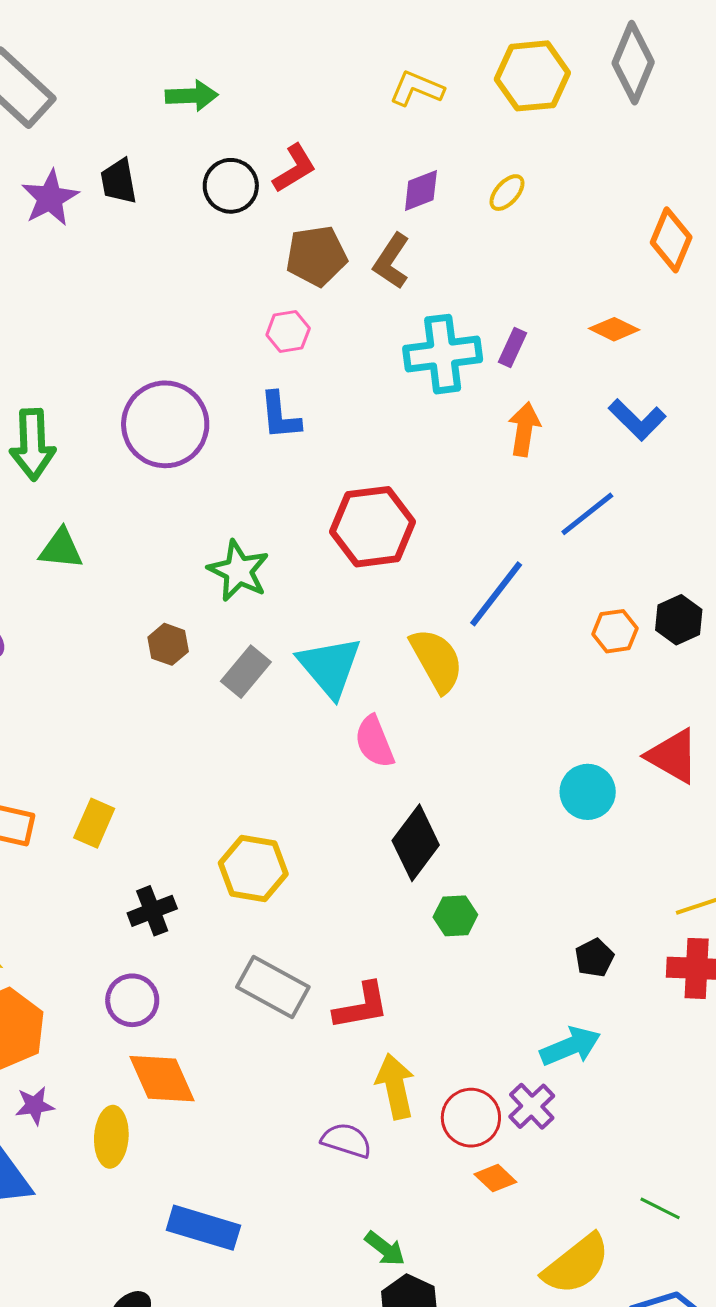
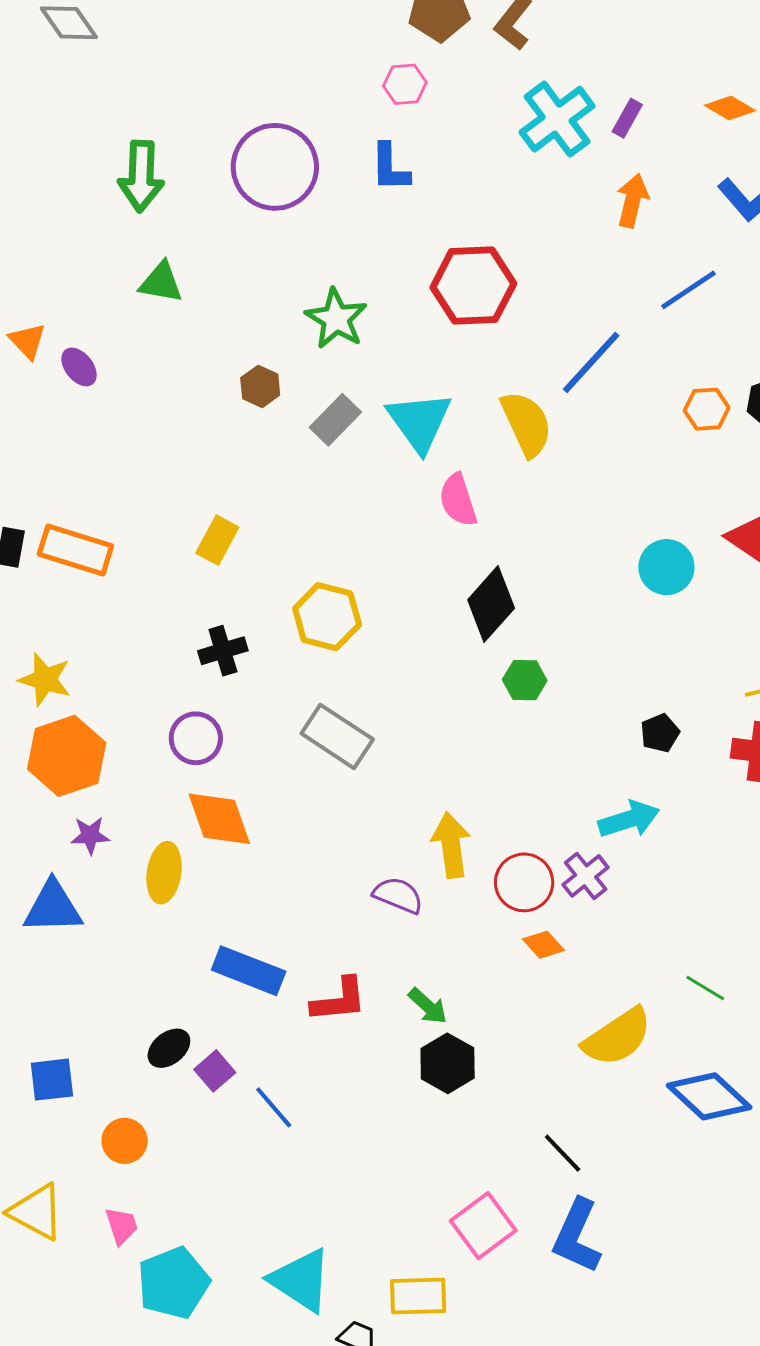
cyan cross: (443, 354) -> (557, 119), turned -34
yellow rectangle: (94, 823) -> (217, 540), moved
red L-shape: (361, 1006) -> (339, 1000), moved

